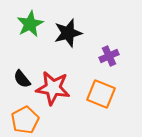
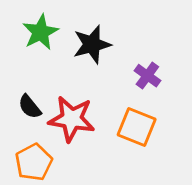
purple cross: (109, 56) -> (147, 76), turned -30

